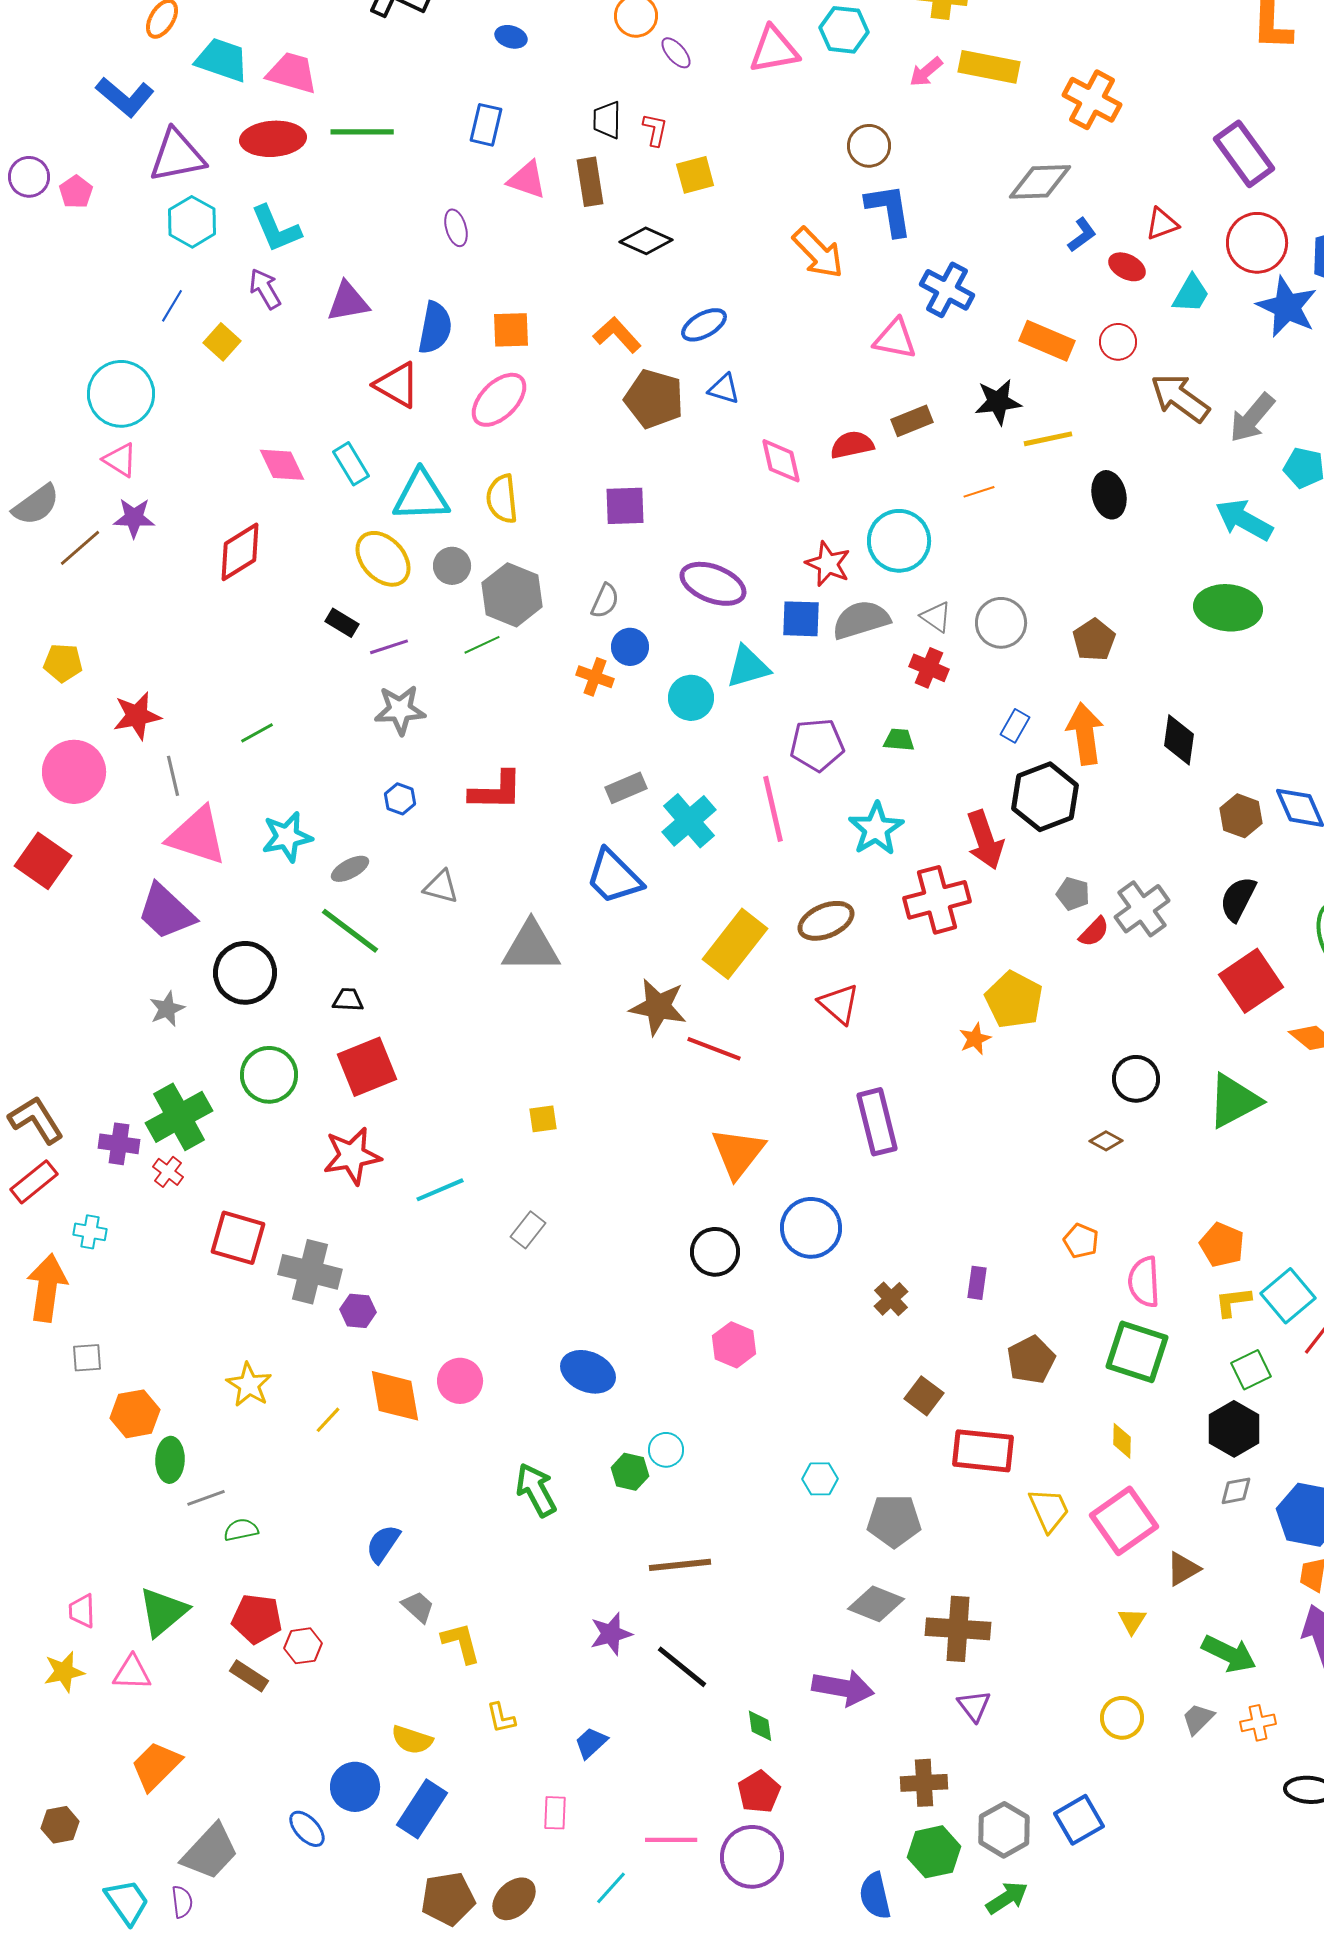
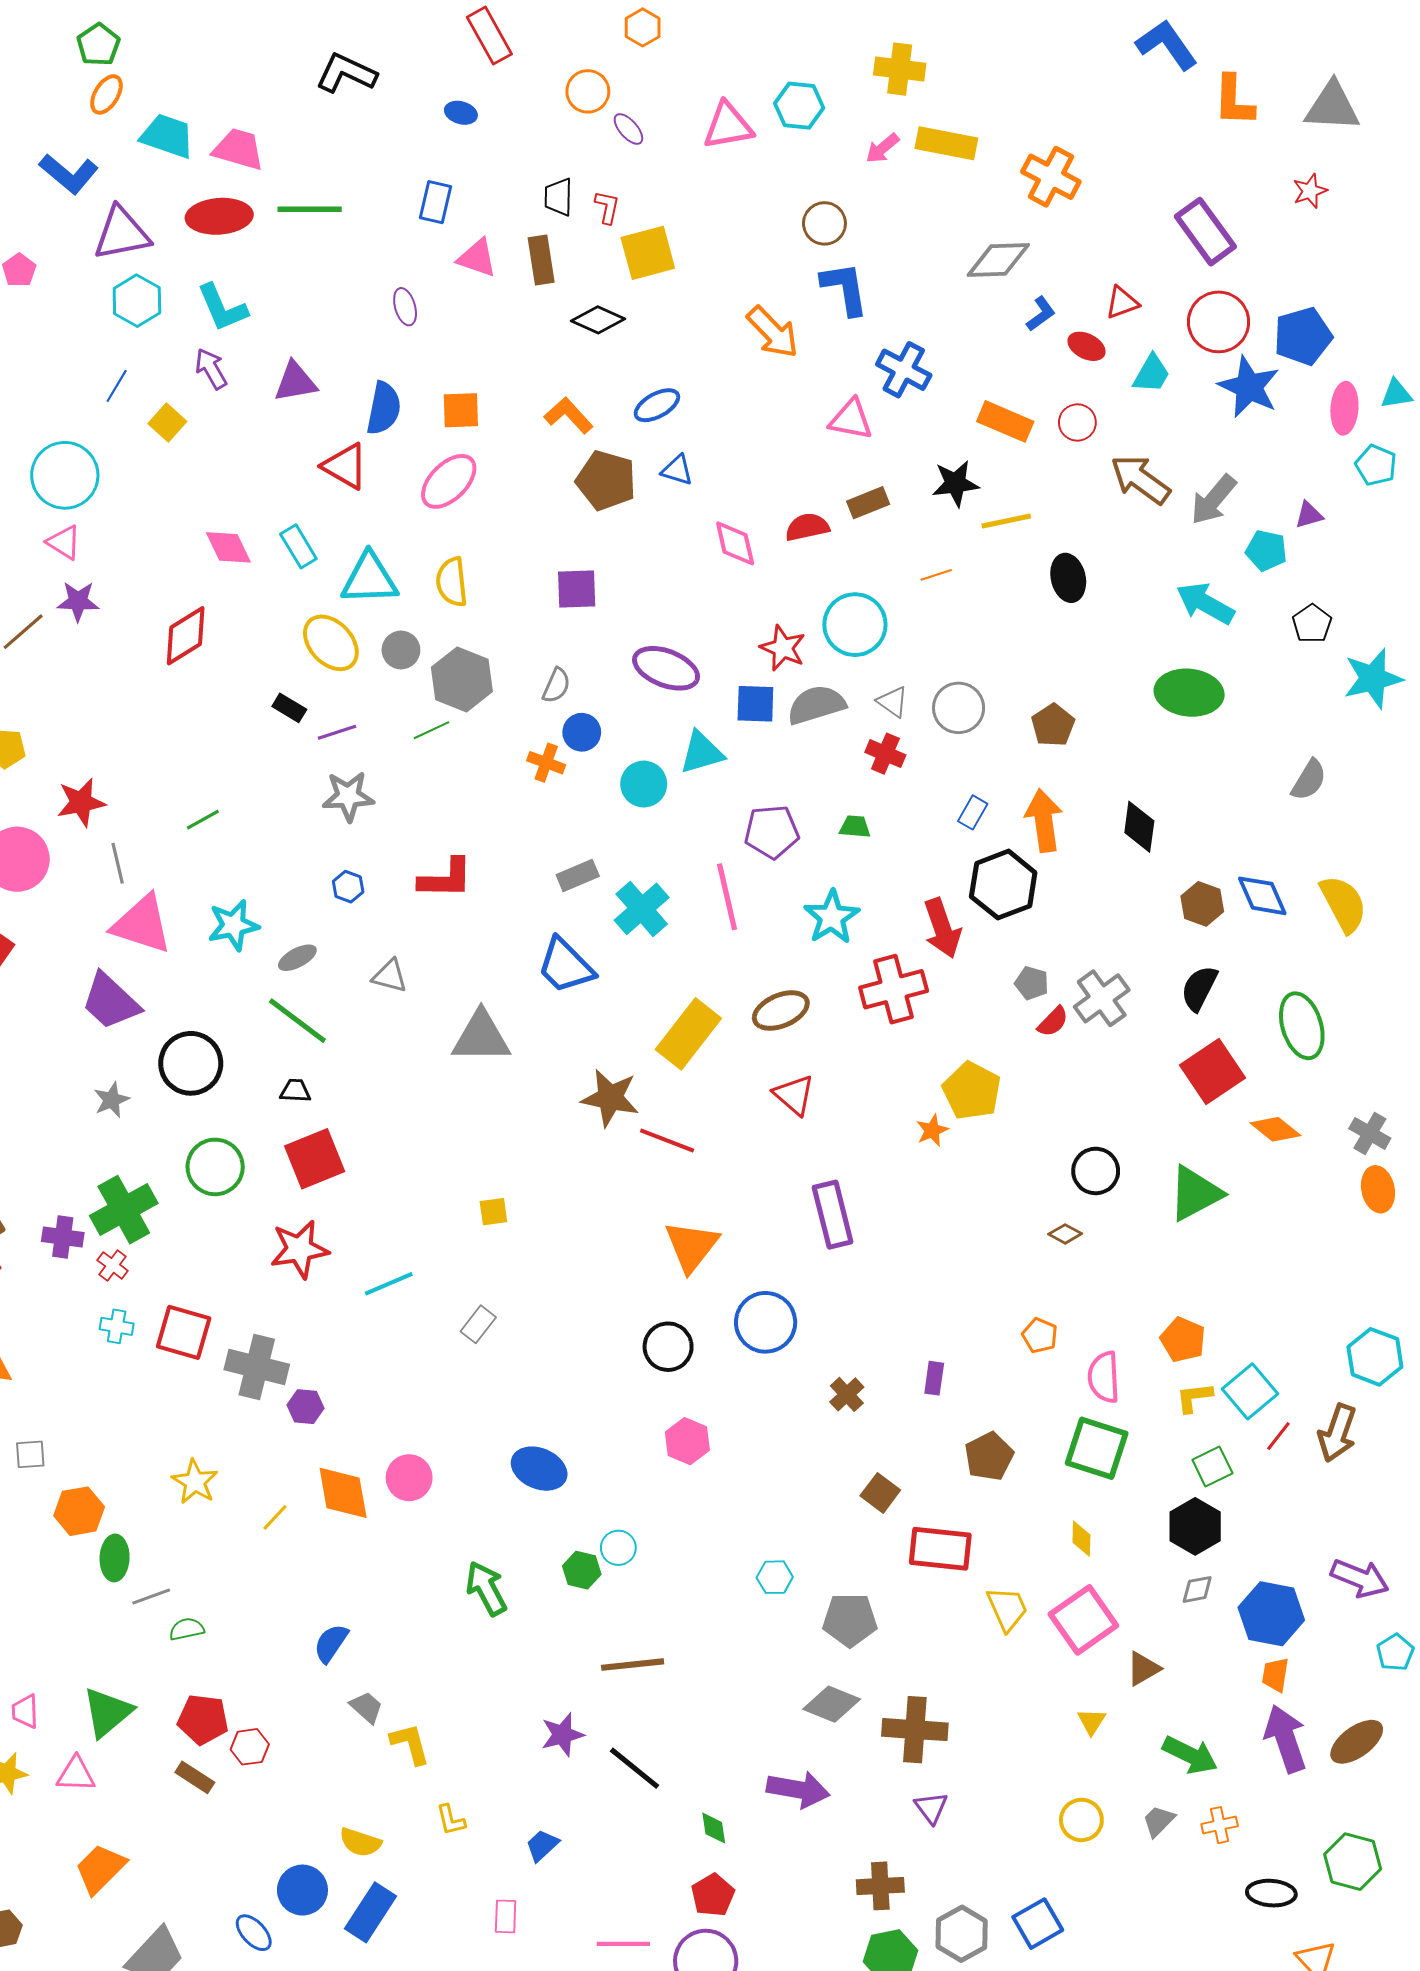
yellow square: (695, 175) -> (648, 253), size x1.4
cyan cross: (90, 1232) -> (117, 1326), moved

